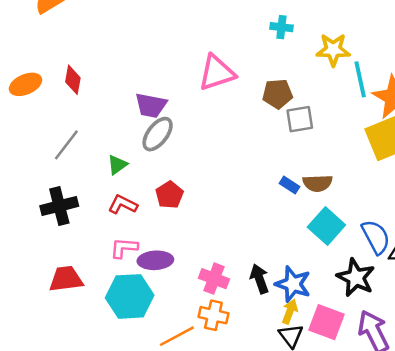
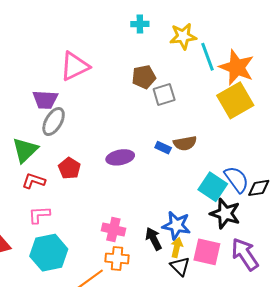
pink triangle: (217, 73) -> (75, 66), moved
green triangle: (117, 165) -> (25, 150), size x1.6
cyan square: (326, 226) -> (213, 187), moved
purple ellipse: (155, 260) -> (120, 157), moved
black arrow: (259, 279) -> (154, 239), moved

